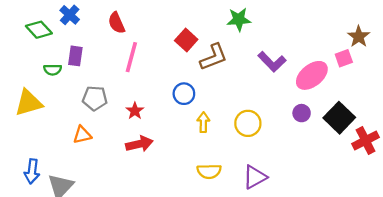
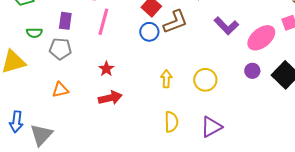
purple rectangle: (75, 56) -> (65, 21), moved
blue circle: (184, 94) -> (149, 32), moved
gray pentagon: (95, 98) -> (60, 49), moved
yellow semicircle: (209, 171) -> (171, 122), turned -90

